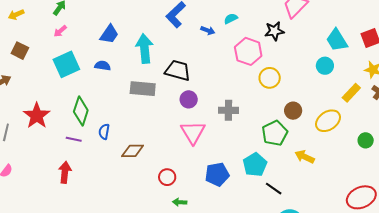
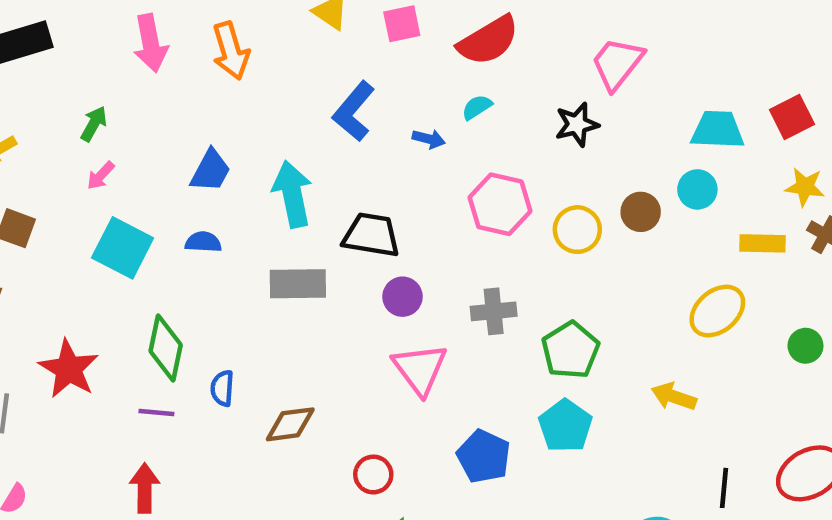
cyan trapezoid: (337, 40) -> (718, 130), turned 130
pink hexagon: (248, 51) -> (500, 204), moved
cyan square: (66, 64) -> (123, 248), turned -32
yellow rectangle: (351, 93) -> (762, 243), turned 54
brown circle: (293, 111) -> (641, 212), moved
green pentagon: (275, 133) -> (570, 350), moved
blue pentagon: (217, 174) -> (484, 456), turned -30
black line: (274, 189) -> (724, 488), moved, turned 66

